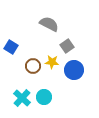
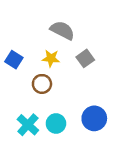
yellow star: (52, 62) -> (51, 58), moved
blue circle: (74, 70) -> (94, 118), moved

